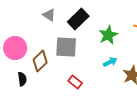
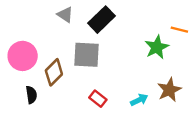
green star: (108, 35) -> (157, 47), moved
cyan arrow: (110, 62) -> (139, 100), moved

